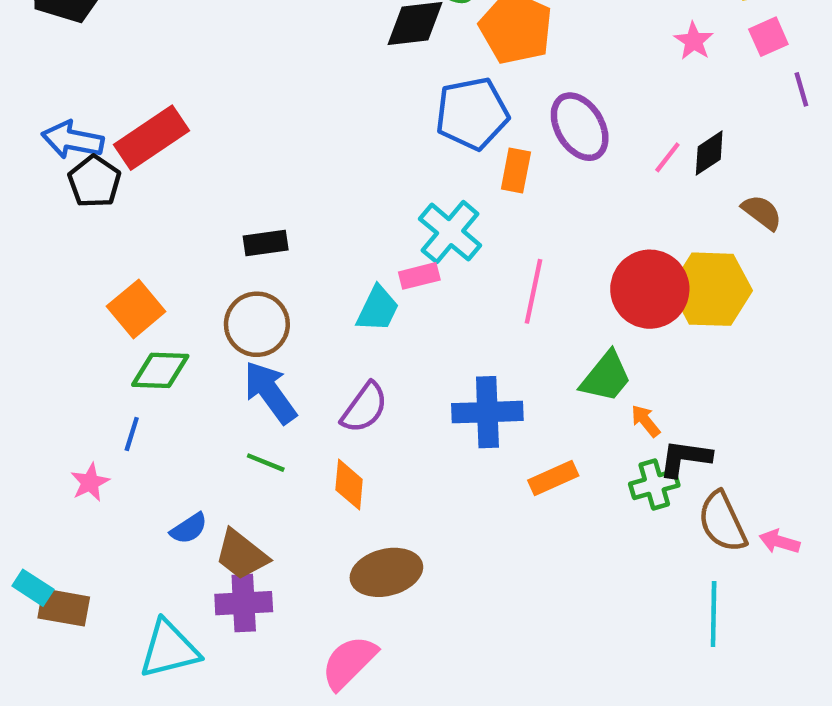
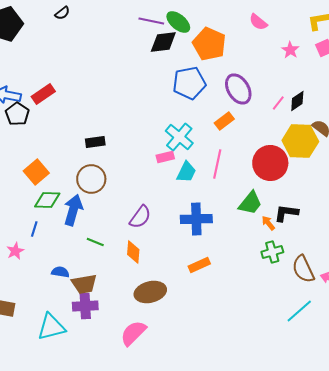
red rectangle: (151, 138) -> (43, 94), size x0.7
orange rectangle: (516, 171) -> (224, 121), moved, turned 42
yellow hexagon: (711, 289) -> (300, 141), moved
cyan trapezoid: (378, 309) -> (186, 172), moved
blue arrow: (270, 392) -> (73, 210), moved, turned 52
black L-shape: (685, 458) -> (286, 213), moved
orange rectangle: (553, 478) -> (199, 265), moved
blue semicircle: (189, 528) -> (60, 272), turned -138
brown trapezoid: (242, 555) -> (84, 284), turned -48
cyan line: (714, 614) -> (299, 311), turned 48

